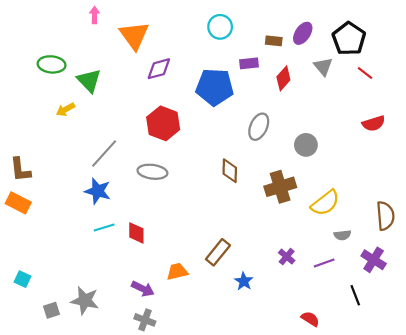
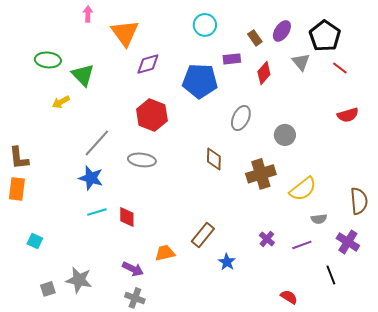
brown rectangle: (274, 41) -> (255, 38), turned 49
orange rectangle: (18, 203) -> (17, 189), turned 70
cyan square: (23, 279) -> (35, 241), moved

